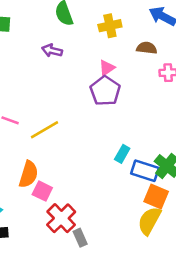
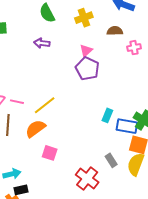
orange semicircle: (29, 174) -> (35, 129), moved, turned -135
red cross: (61, 218) -> (87, 178), moved
gray rectangle: (80, 238) -> (111, 160), moved

